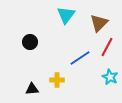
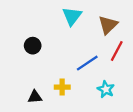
cyan star: (110, 77) -> (106, 89), moved

